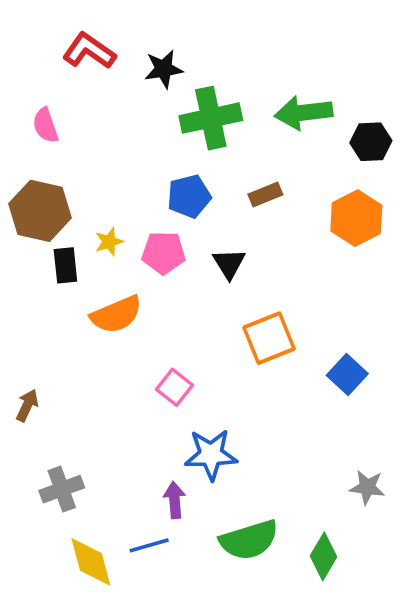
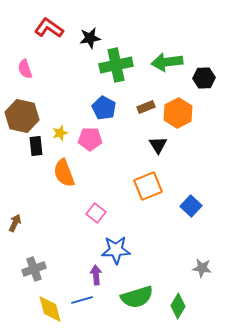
blue pentagon: (189, 196) -> (104, 108), turned -30
orange hexagon: (356, 218) -> (178, 113), moved
black triangle: (229, 264) -> (158, 145), moved
orange semicircle: (116, 315) -> (64, 173), turned 92

